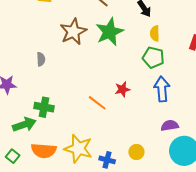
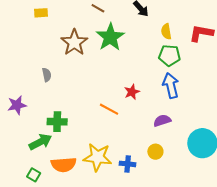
yellow semicircle: (155, 33) -> (166, 32), moved
green pentagon: (153, 57) -> (169, 55), moved
purple semicircle: (170, 126) -> (162, 121), moved

